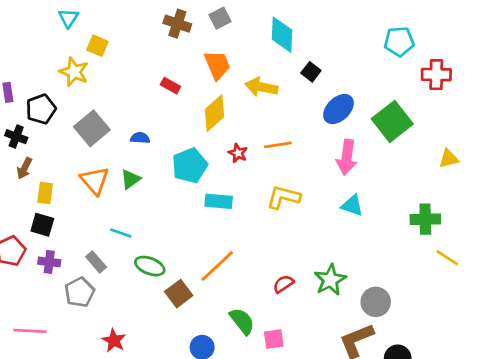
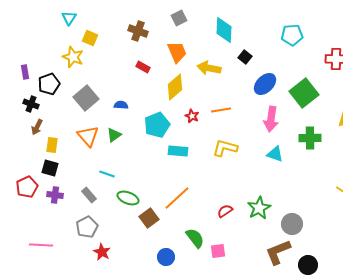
brown cross: (177, 24) -> (138, 31), moved
cyan pentagon: (399, 42) -> (292, 35), moved
green cross: (425, 219) -> (310, 138), moved
gray pentagon: (80, 292) -> (87, 227), moved

